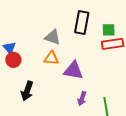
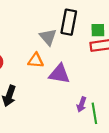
gray triangle: (53, 37) -> (48, 37), moved, turned 30
purple arrow: (82, 99) -> (82, 104), moved

